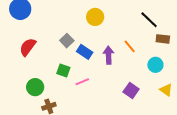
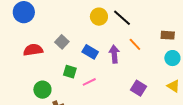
black line: (149, 20) -> (122, 18), moved
gray square: (67, 41) -> (62, 42), moved
red semicircle: (28, 47) -> (33, 50), turned 48
cyan circle: (155, 65) -> (172, 58), moved

